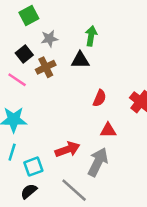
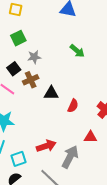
green arrow: (91, 36) -> (77, 51), moved, turned 119
black triangle: (80, 60) -> (51, 93), moved
red triangle: (108, 130) -> (90, 137), moved

